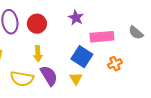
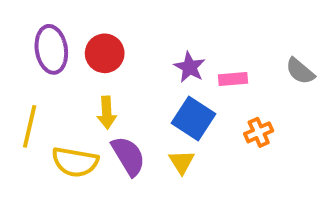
purple star: (76, 18) -> (190, 67), moved
pink rectangle: (102, 37) -> (233, 79), size x0.6

